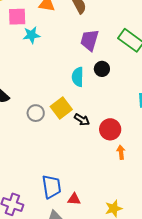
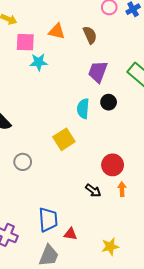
gray circle: (36, 113) -> (23, 162), moved
black arrow: (82, 120) -> (93, 191), moved

